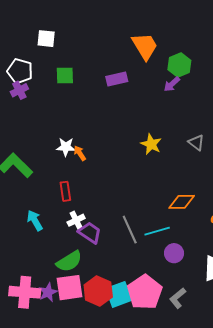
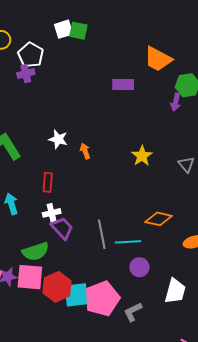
white square: (46, 39) -> (64, 29), turned -36
orange trapezoid: (145, 46) -> (158, 59), turned 136
green square: (65, 75) -> (78, 31), moved
purple arrow: (172, 84) -> (176, 102), turned -48
orange arrow: (80, 153) -> (85, 151), moved

